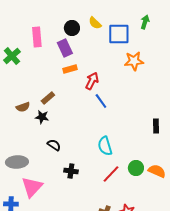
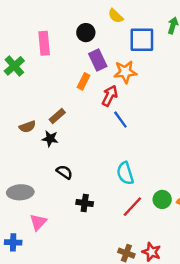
yellow semicircle: (95, 23) -> (116, 16), moved
purple rectangle: (65, 48) -> (98, 60), moved
orange star: (134, 61) -> (125, 72), moved
orange rectangle: (70, 69) -> (83, 81), turned -48
pink triangle: (32, 187) -> (38, 222), size x0.7

